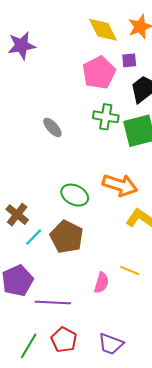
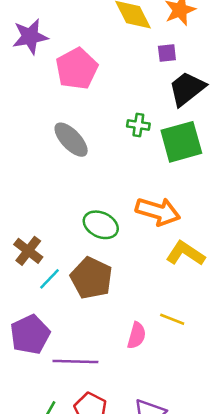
pink pentagon: (99, 73) -> (77, 69), moved
green cross: (106, 117) -> (138, 125), size x0.7
gray ellipse: (52, 127) -> (71, 140), size x1.4

